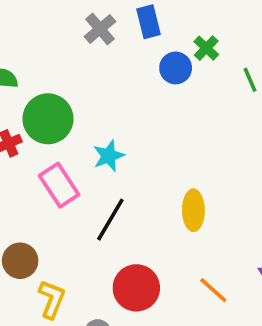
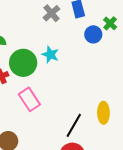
cyan star: (109, 156) -> (50, 55), moved, turned -30
black line: (110, 220) -> (74, 125), moved

